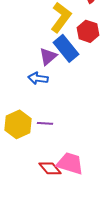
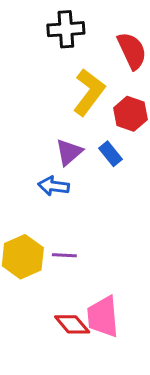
blue rectangle: (66, 48) -> (110, 154), moved, size x0.6
pink trapezoid: (70, 163) -> (103, 317), turned -112

